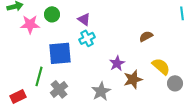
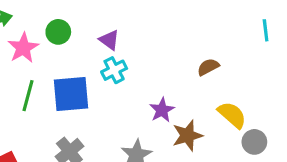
pink star: (30, 24) -> (23, 48), turned -30
green line: (39, 76) -> (28, 96), moved

